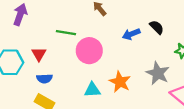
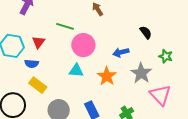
blue arrow: (131, 34) -> (121, 52), moved
blue semicircle: (44, 79) -> (32, 64), moved
cyan triangle: (92, 90) -> (76, 71), moved

